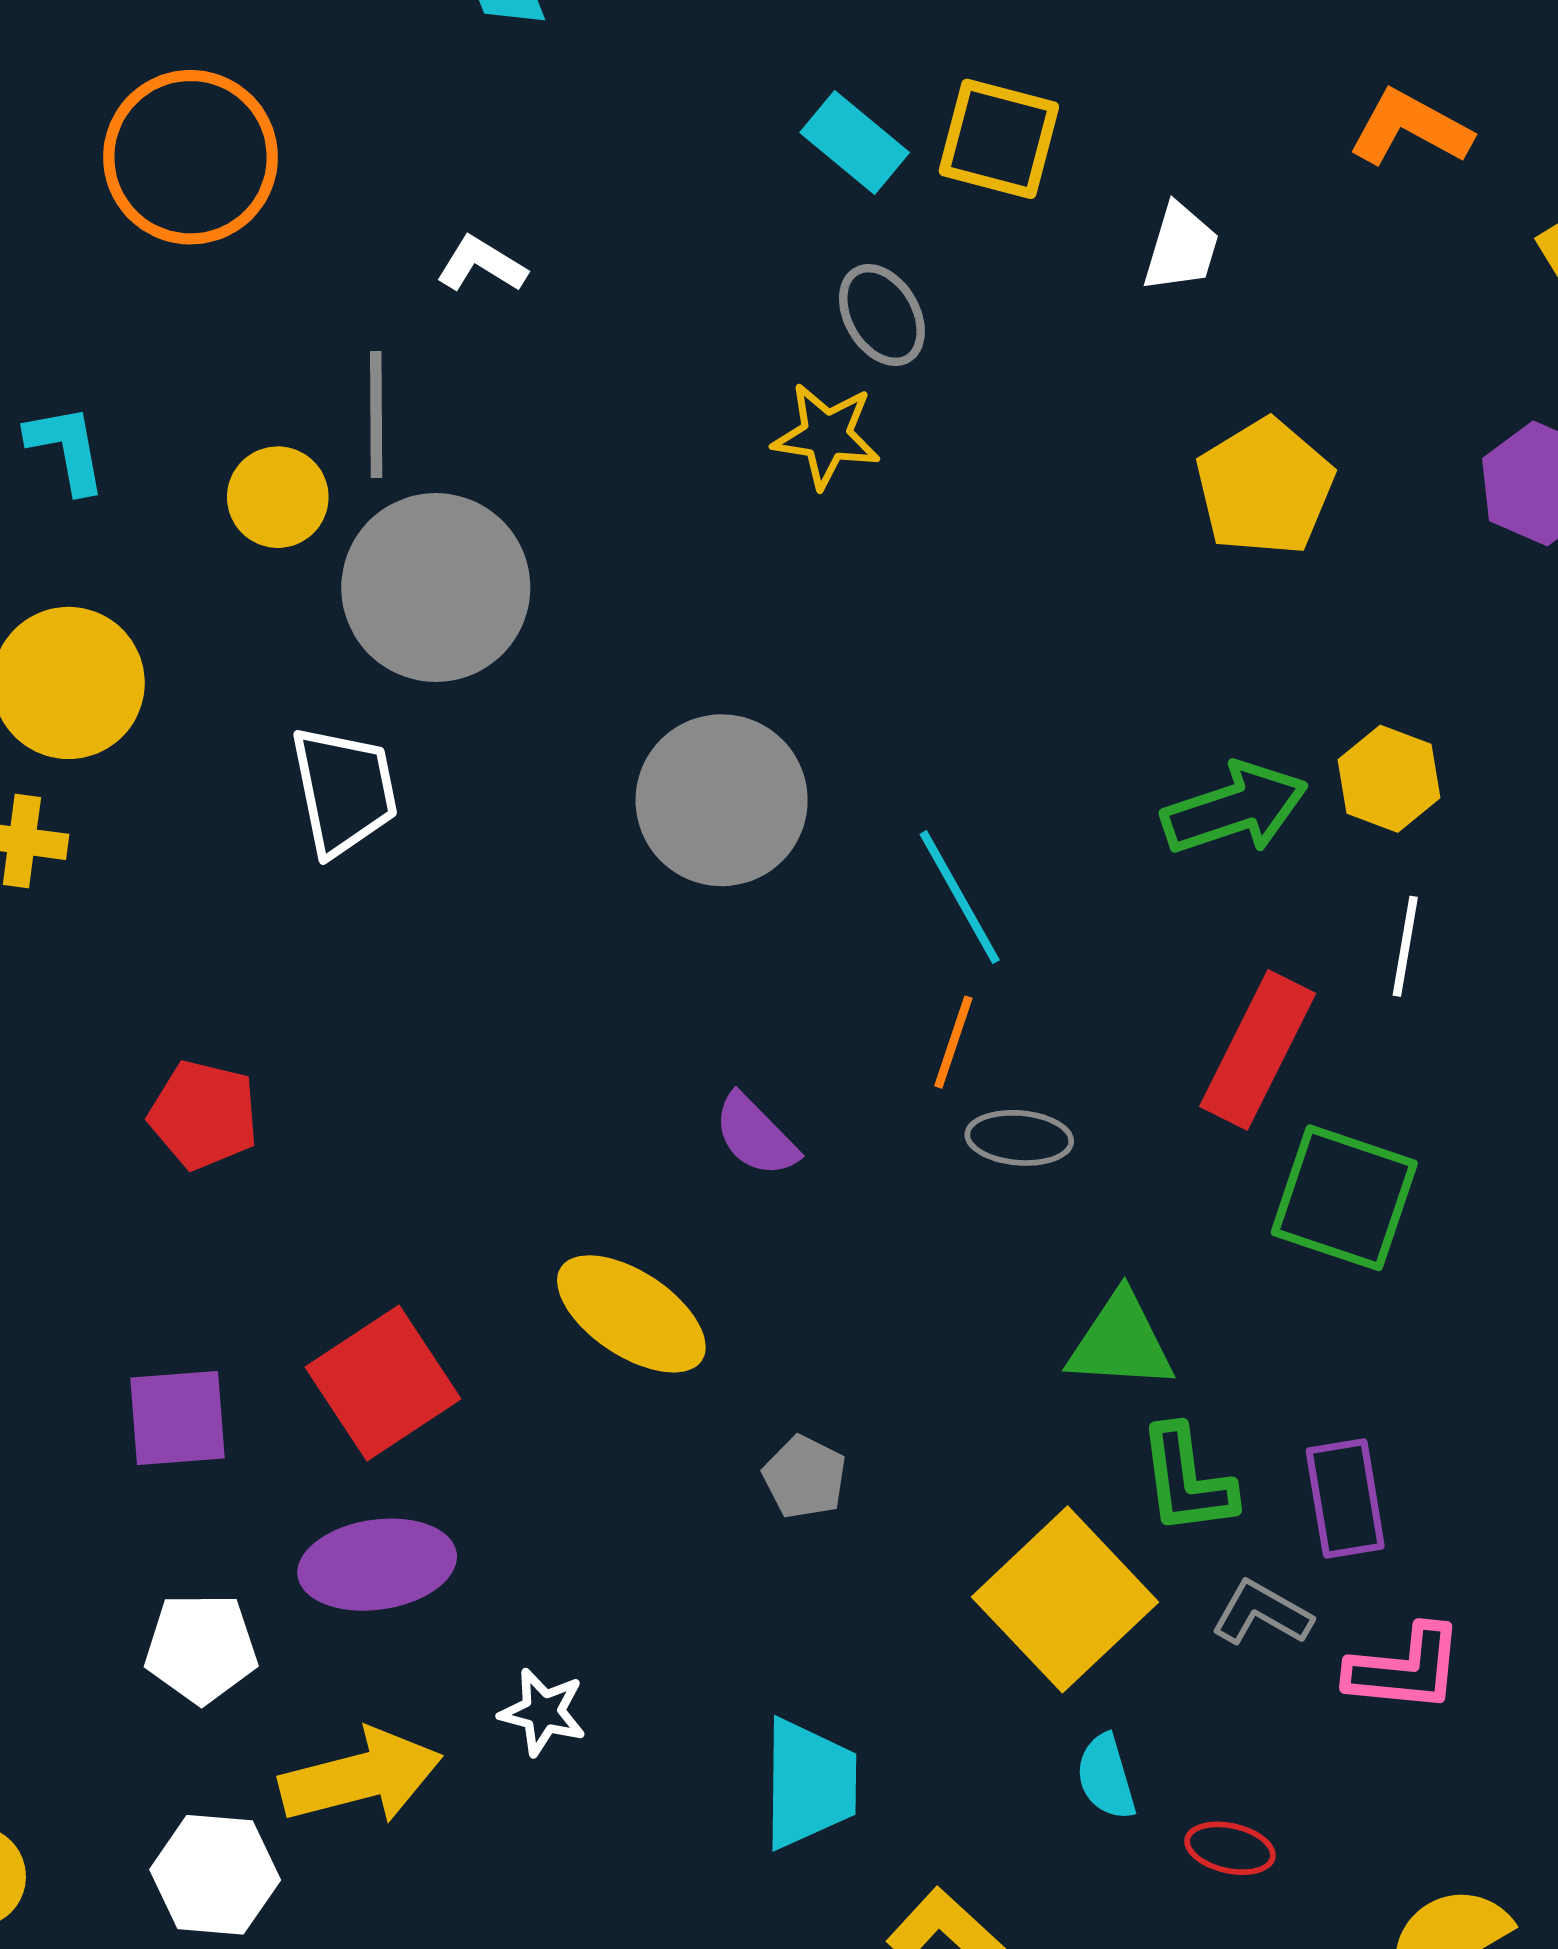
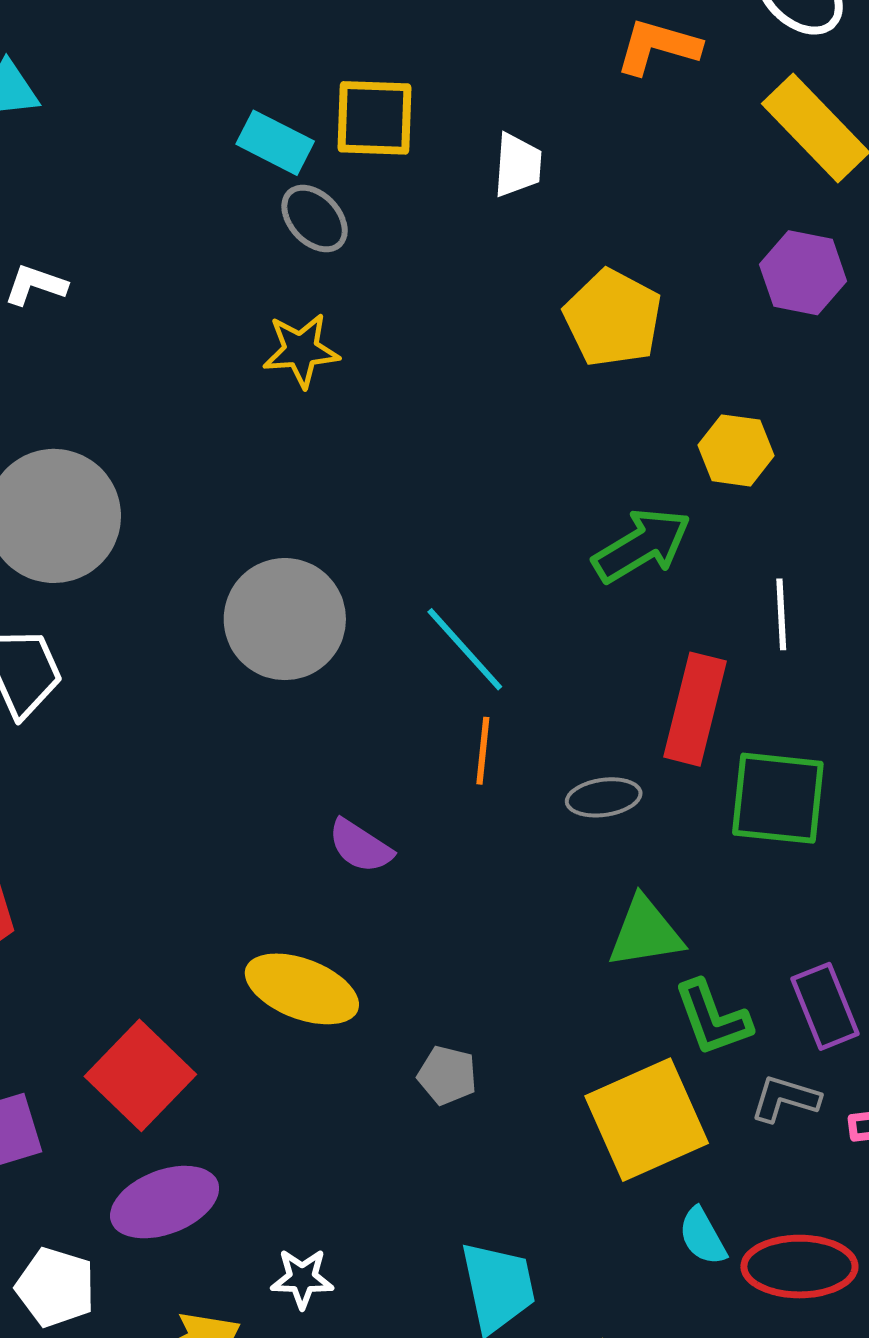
gray ellipse: (882, 315) -> (315, 218), moved
yellow hexagon: (1389, 779) -> (736, 450), moved
gray ellipse: (1019, 1138) -> (604, 797), moved
yellow square: (1065, 1599) -> (647, 1120), turned 32
white pentagon: (201, 1648) -> (56, 1287), turned 30
red ellipse: (1230, 1848) -> (799, 1267), size x1.8

